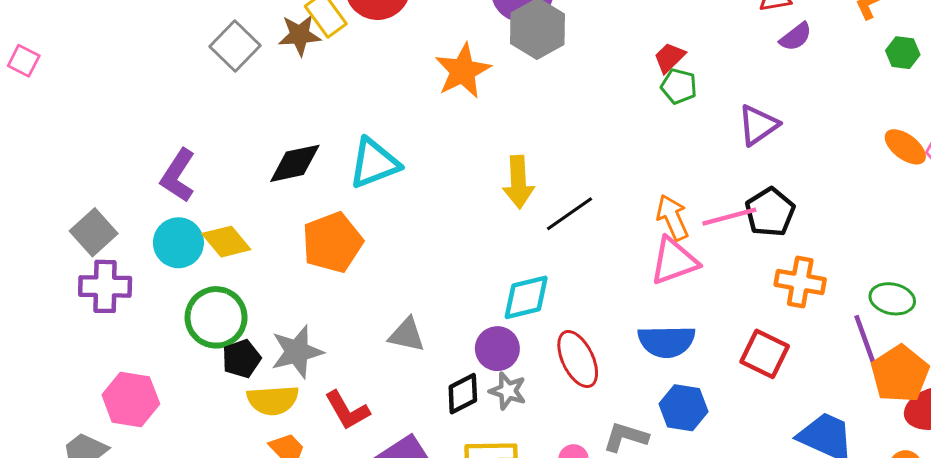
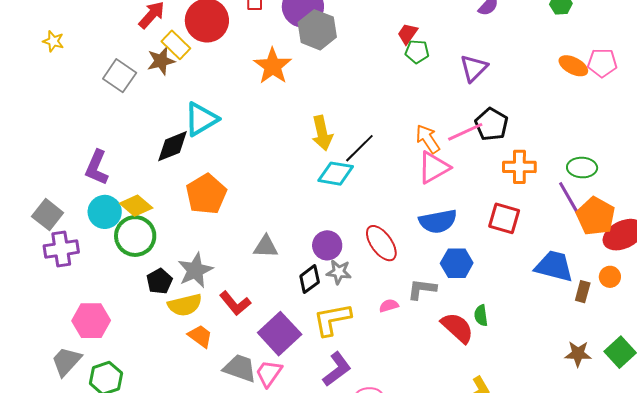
cyan triangle: (374, 163) -> (201, 119), moved
cyan diamond: (526, 297) -> (336, 174), moved, turned 33
green circle: (216, 317) -> (135, 236), moved

